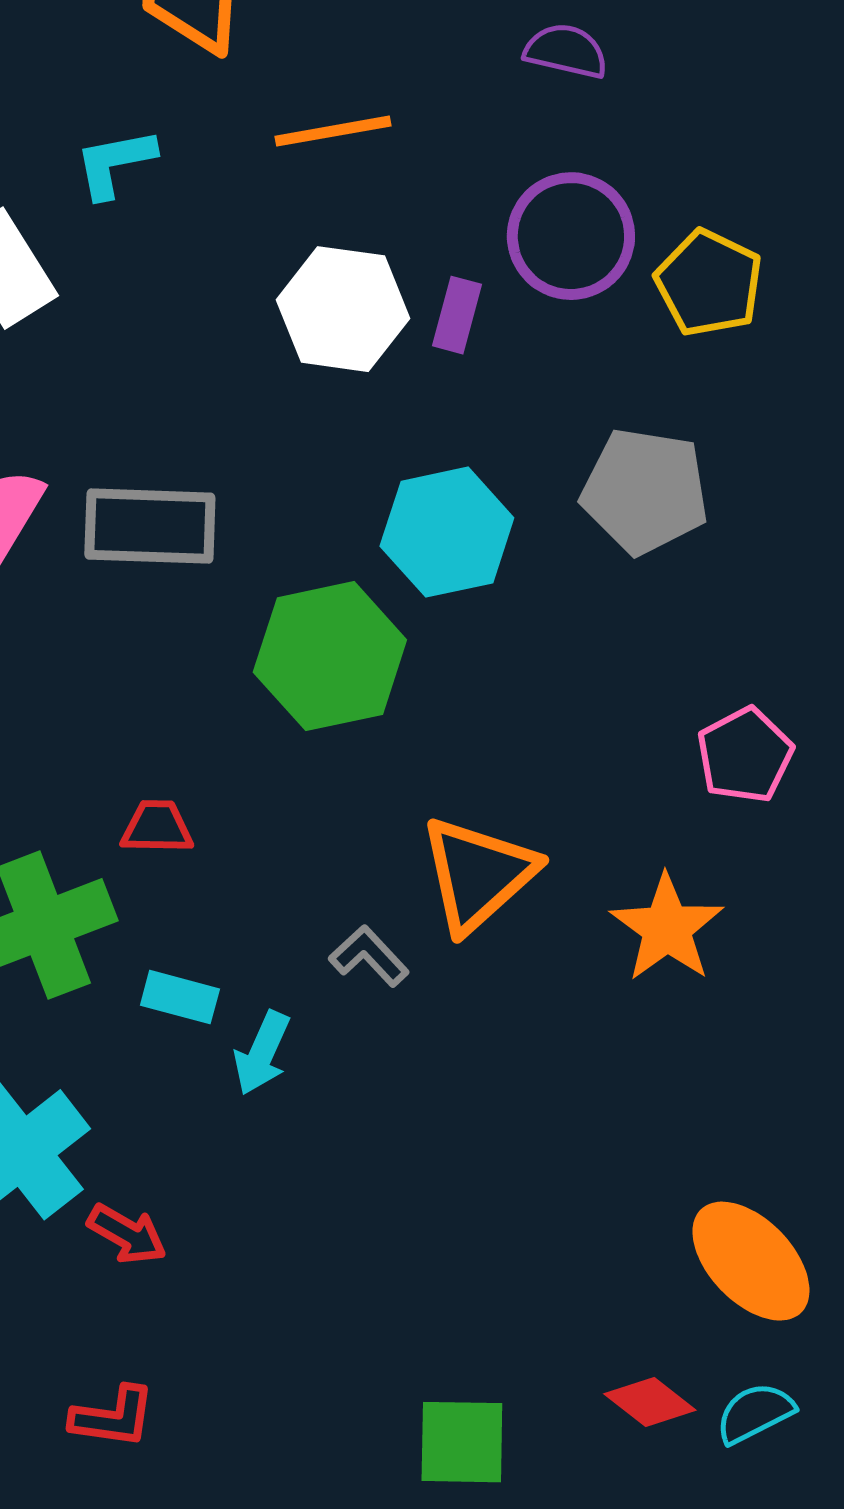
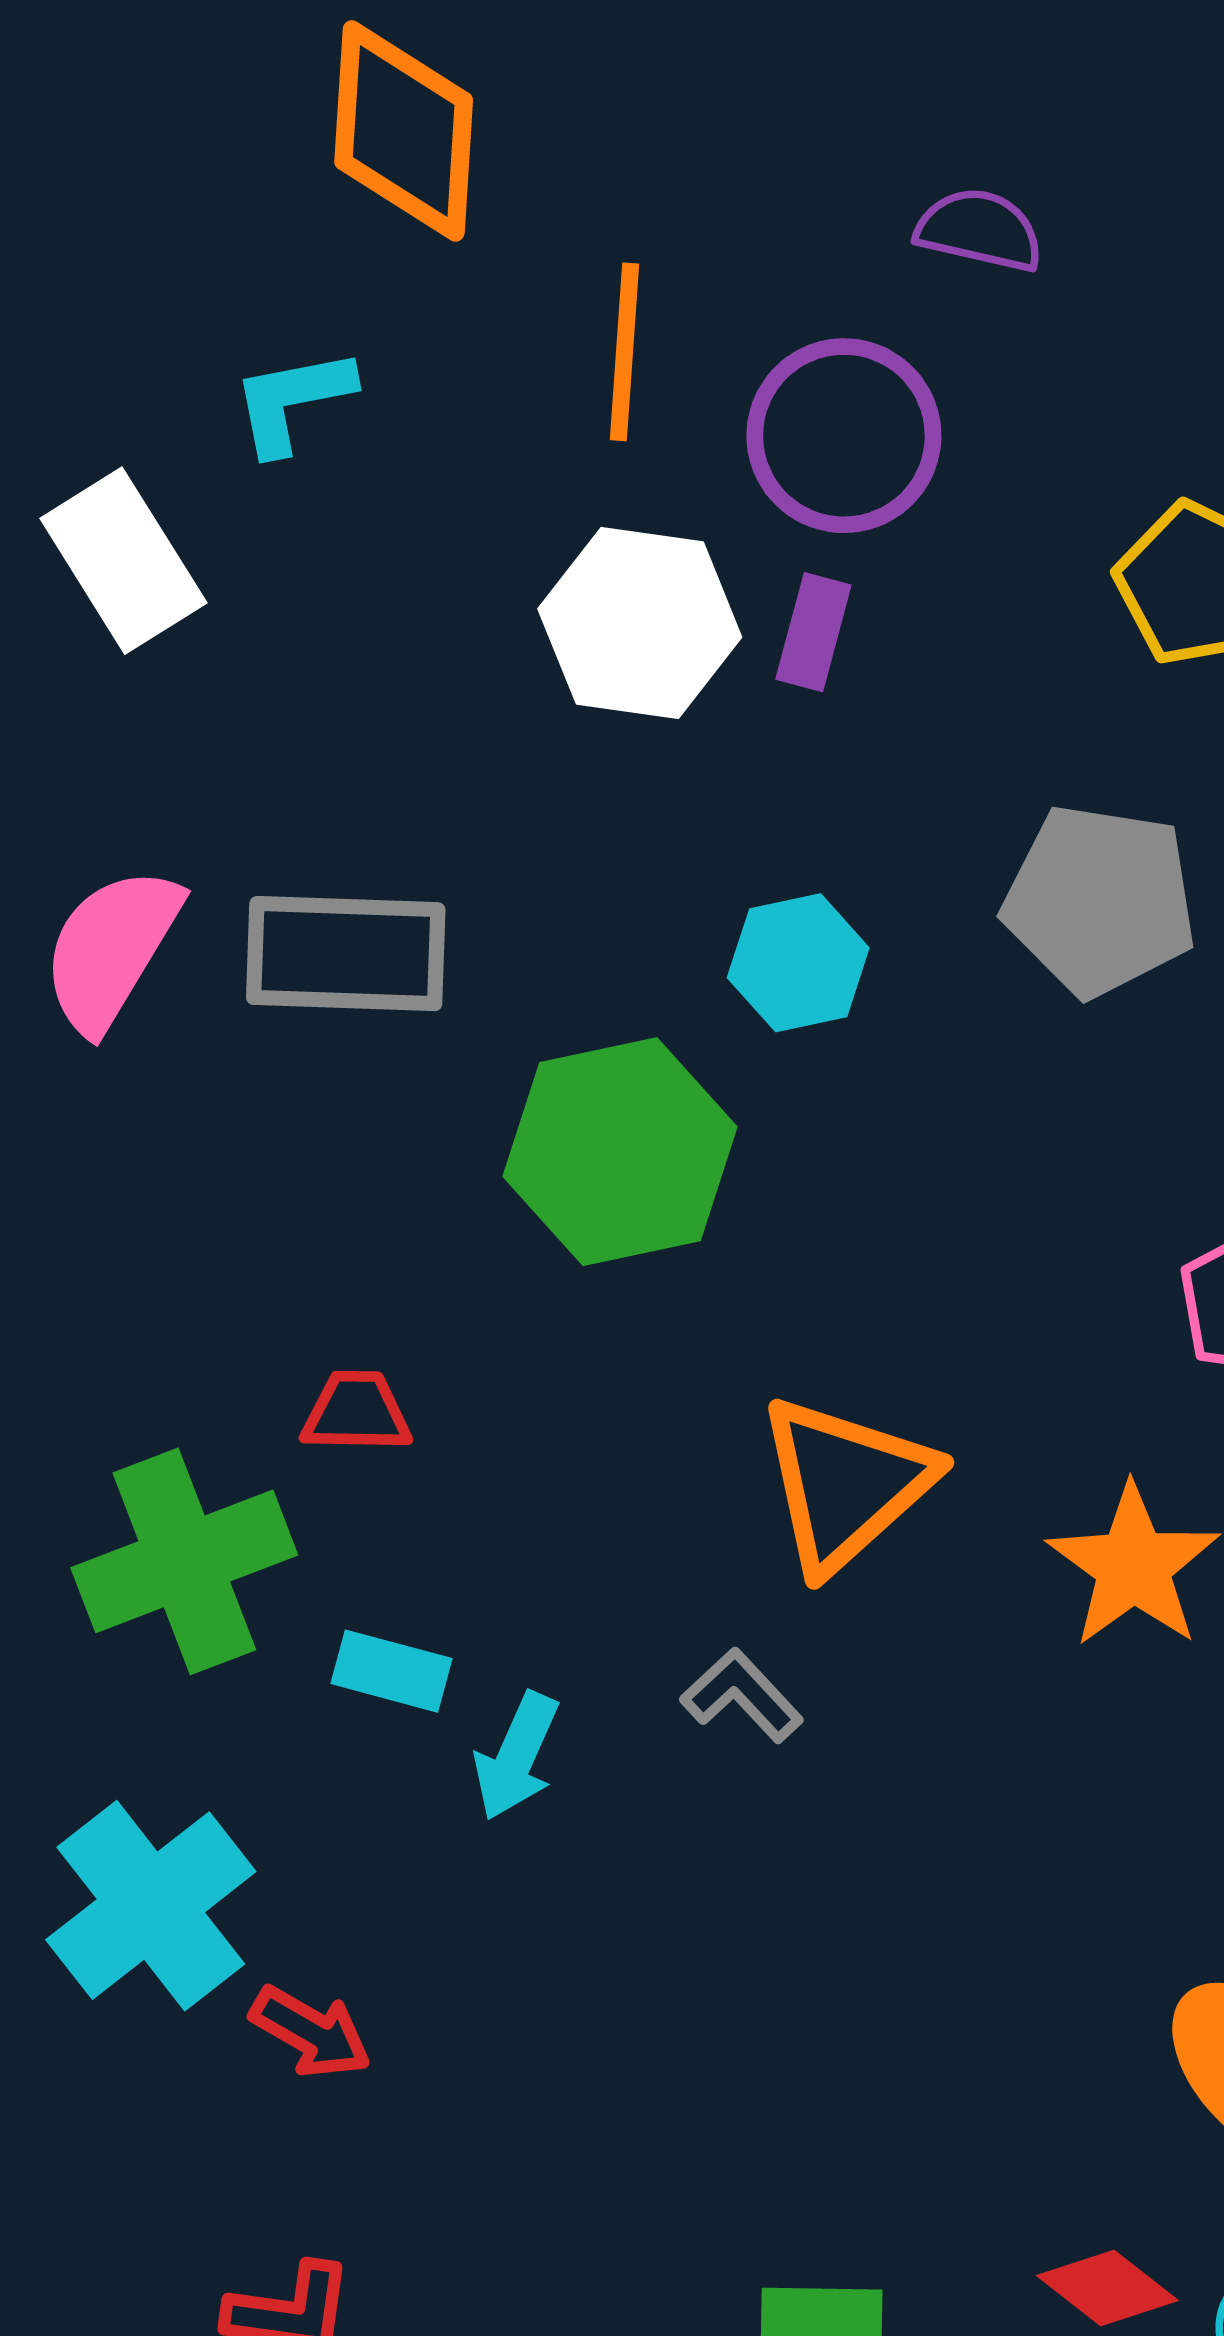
orange line: (333, 131) -> (625, 352), turned -76
purple circle: (571, 236) -> (844, 436), moved
cyan hexagon: (447, 532) -> (798, 963), size x0.7
gray L-shape: (369, 956) -> (742, 1695), moved

